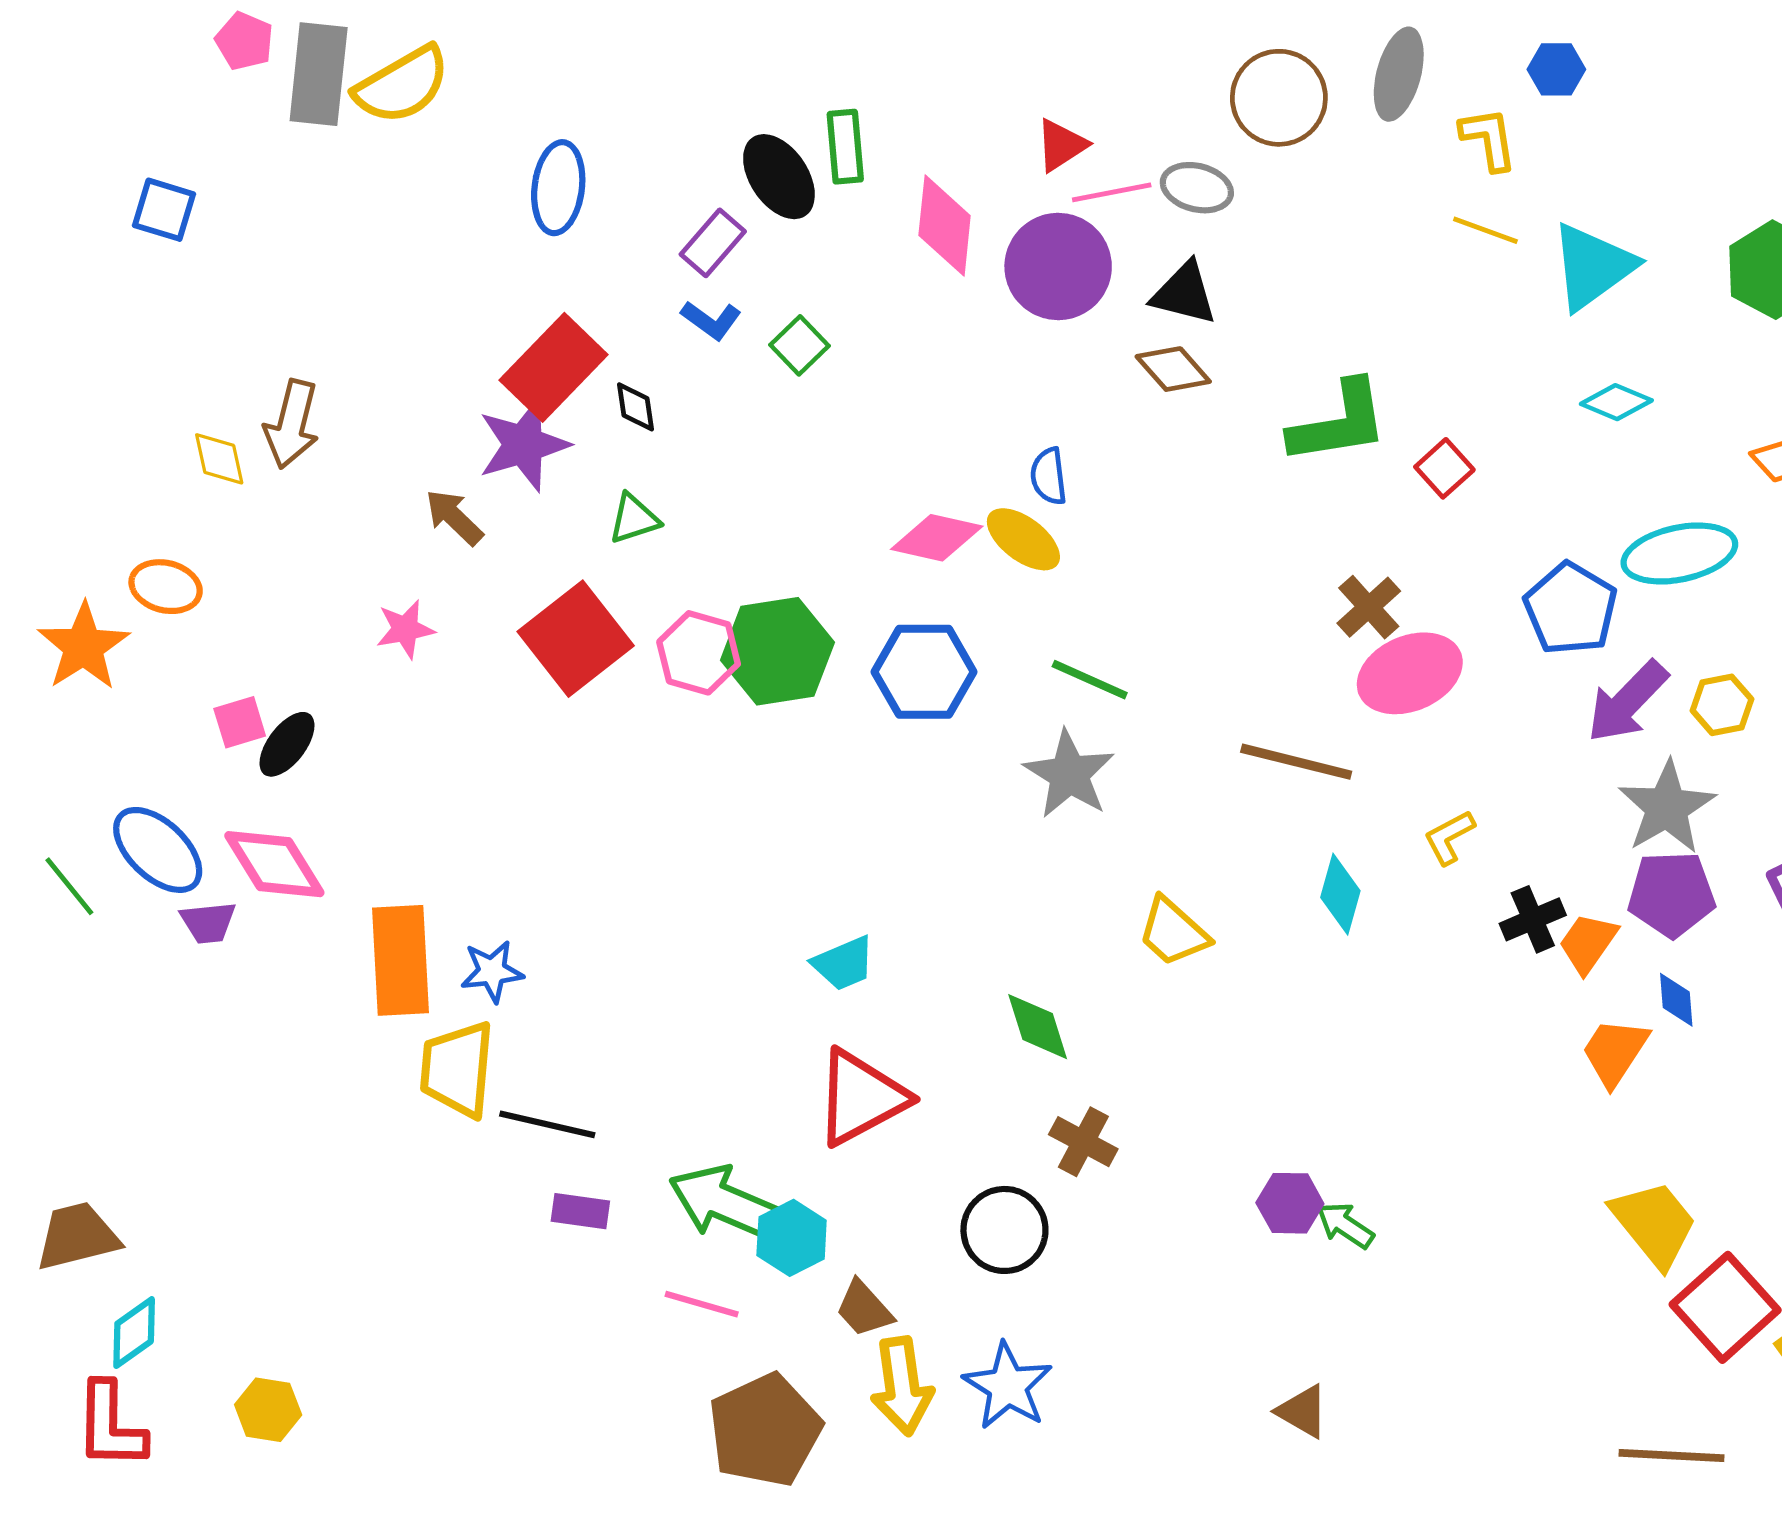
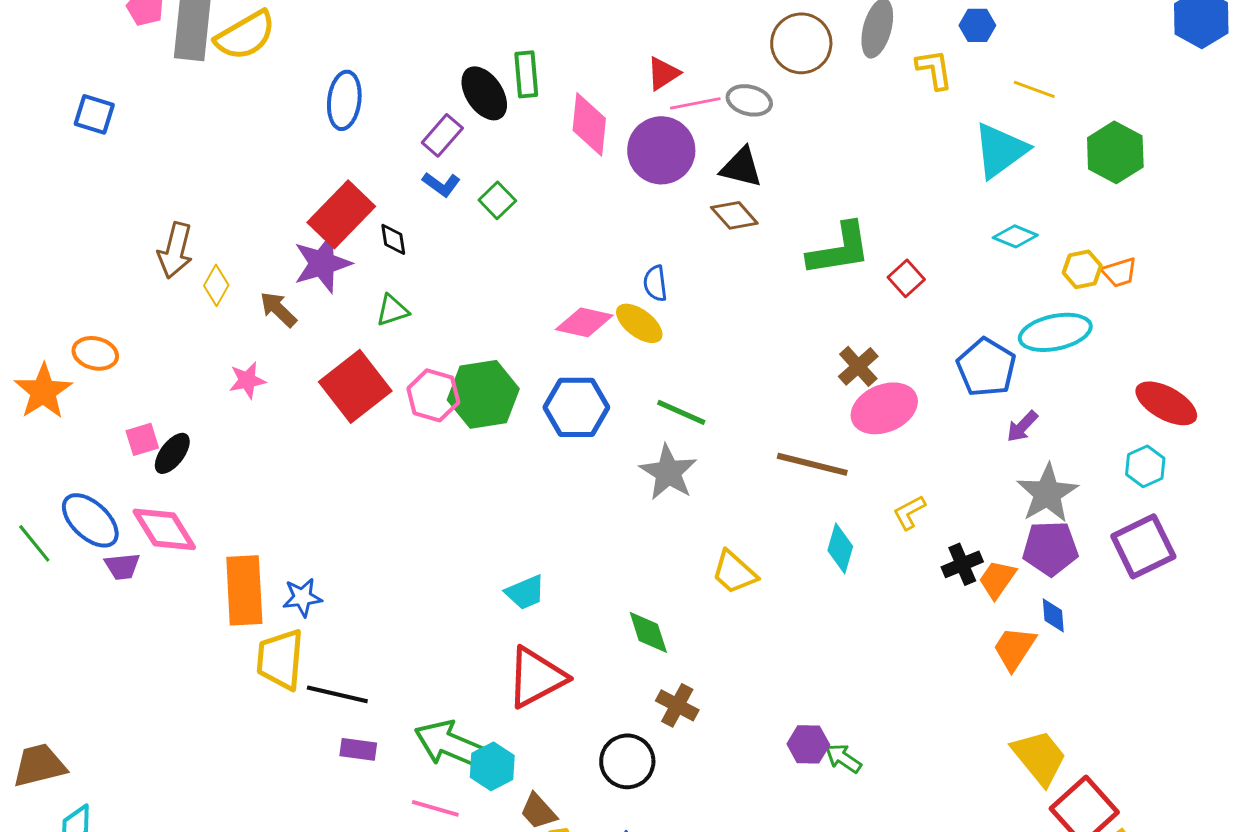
yellow line: (1485, 230) -> (1034, 89), moved
yellow diamond: (219, 459) -> (216, 285), moved, turned 42
purple arrow: (1627, 702) -> (1022, 426), size x0.6
yellow hexagon: (1722, 705) -> (1082, 269), moved

